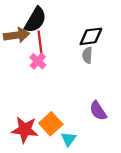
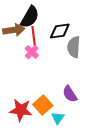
black diamond: (91, 36) -> (60, 31), moved
gray semicircle: (87, 55) -> (74, 47), size x1.5
purple semicircle: (98, 111) -> (70, 94), moved

